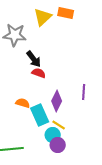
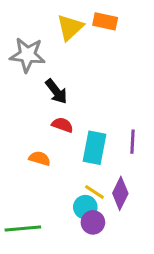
red semicircle: (39, 73) -> (62, 125), moved
purple diamond: (57, 101) -> (120, 193), moved
cyan rectangle: (40, 115) -> (94, 148), moved, turned 35

